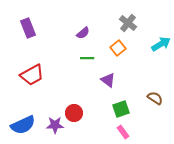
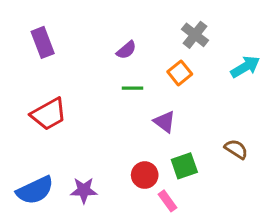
red circle: (74, 113) -> (145, 175), moved
pink rectangle: (123, 132) -> (168, 201), moved

